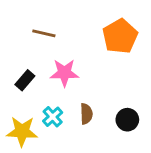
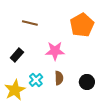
pink star: (64, 73) -> (55, 51), moved
yellow star: (22, 131) -> (15, 90), turned -30

